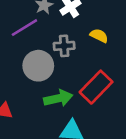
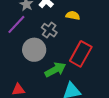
gray cross: (64, 46) -> (49, 30), turned -35

